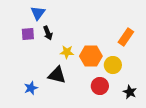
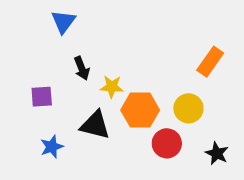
black arrow: (48, 33) -> (82, 68), moved
purple square: (28, 34) -> (42, 97), moved
orange hexagon: (91, 56) -> (140, 110), moved

